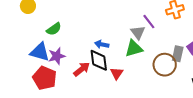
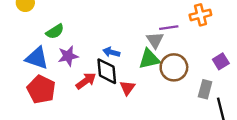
purple line: (149, 22) -> (169, 28), turned -63
gray rectangle: (178, 54) -> (205, 89), moved
purple star: (57, 56) -> (68, 56), moved
brown circle: (165, 65) -> (174, 67), moved

